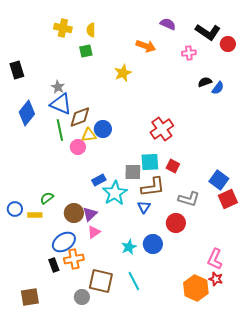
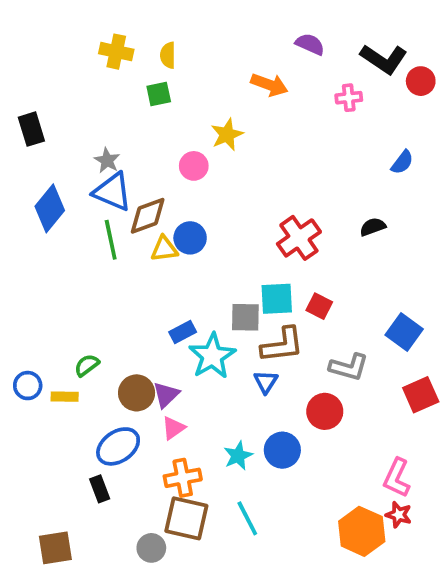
black semicircle: (205, 82) -> (373, 227), moved
pink circle: (78, 147) -> (194, 166), moved
red square: (228, 199) -> (421, 395), moved
orange cross: (74, 259) -> (183, 478), moved

